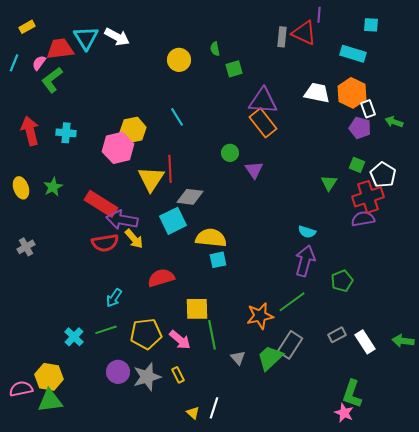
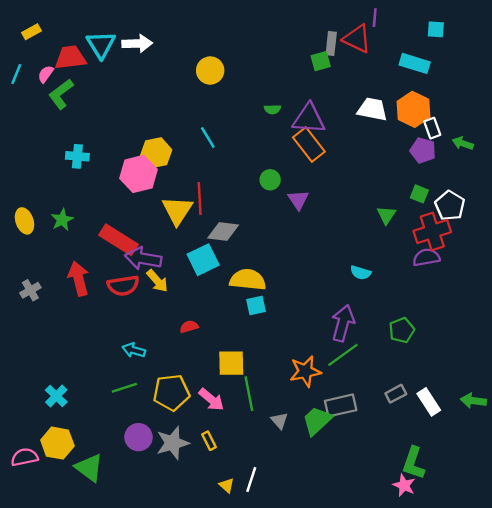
white arrow: (117, 37) -> (137, 43), turned -30
green semicircle: (215, 49) -> (272, 109), moved, turned -80
green square: (234, 69) -> (321, 61), moved
red arrow: (30, 131) -> (79, 279), moved
purple arrow: (305, 261) -> (343, 323), moved
red semicircle: (161, 278) -> (189, 327), size x0.6
cyan arrow: (114, 298) -> (134, 350), turned 72
cyan cross: (74, 337) -> (56, 396), moved
gray rectangle: (290, 345) -> (341, 405), turned 44
green triangle: (50, 401) -> (89, 468), moved, turned 44

